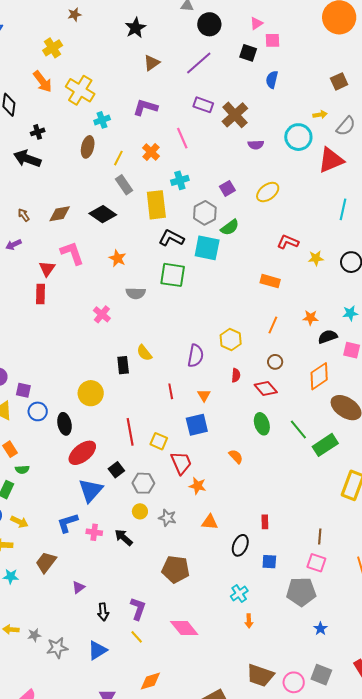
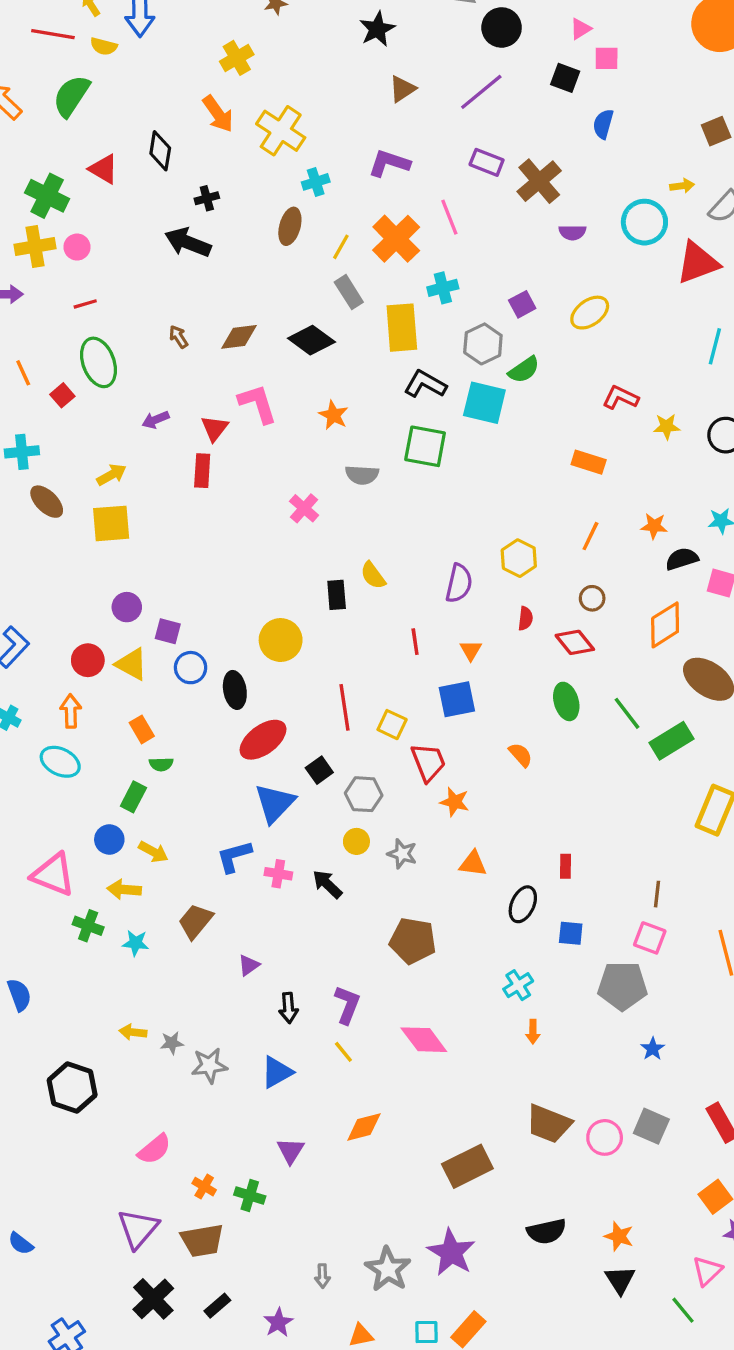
orange cross: (151, 152) -> (396, 239), size x1.6
purple arrow: (13, 245) -> (155, 420), moved

